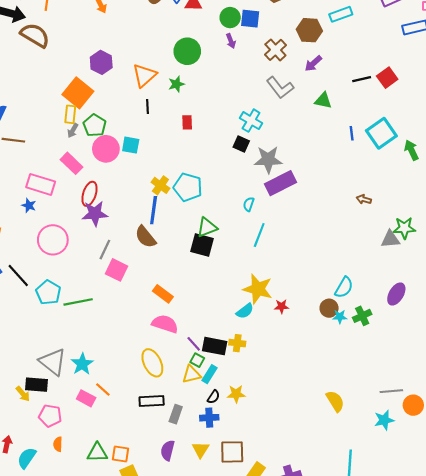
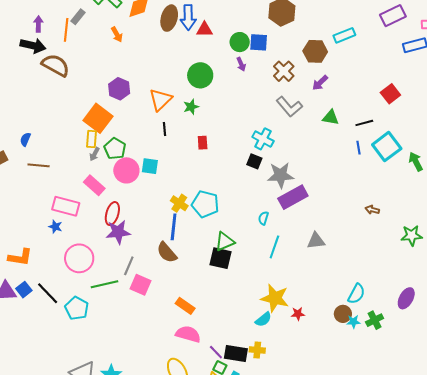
black line: (362, 79) -> (364, 123), moved
gray triangle: (390, 239) -> (316, 241), moved
green line: (78, 302) -> (104, 284), moved

